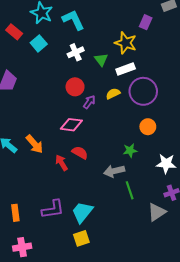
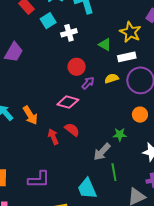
white cross: (76, 52) -> (69, 33), moved
green triangle: (101, 60) -> (105, 45), turned -32
gray arrow: (114, 171) -> (102, 152), turned -42
cyan trapezoid: (82, 212) -> (87, 188), moved, turned -70

